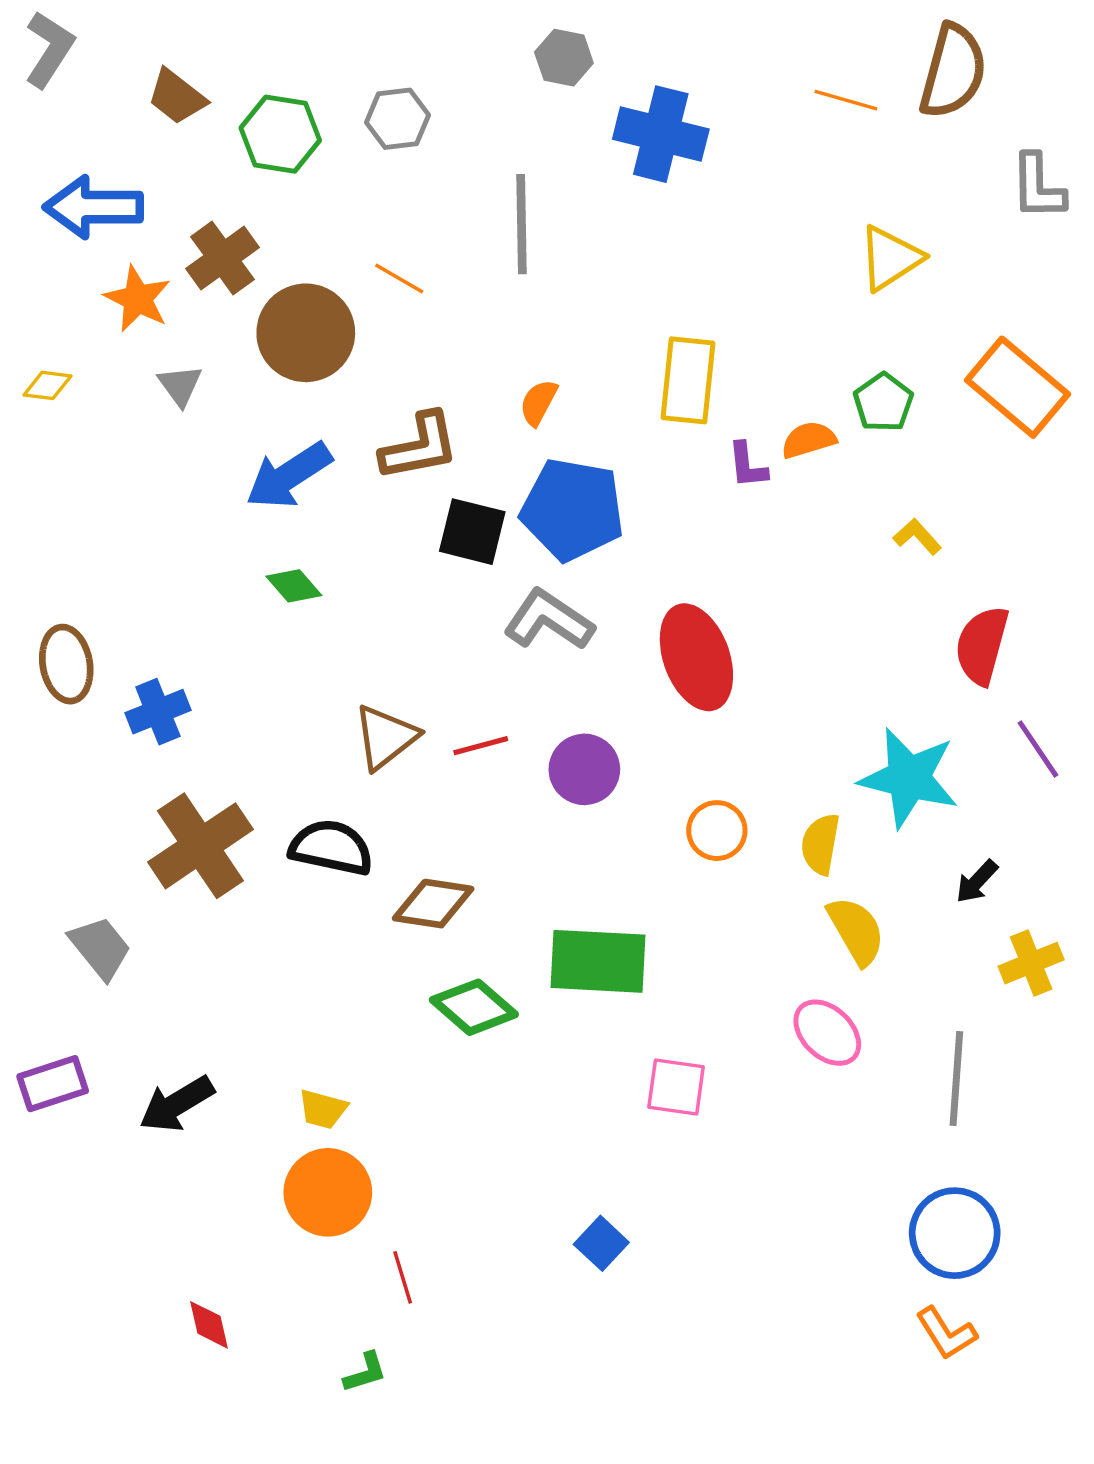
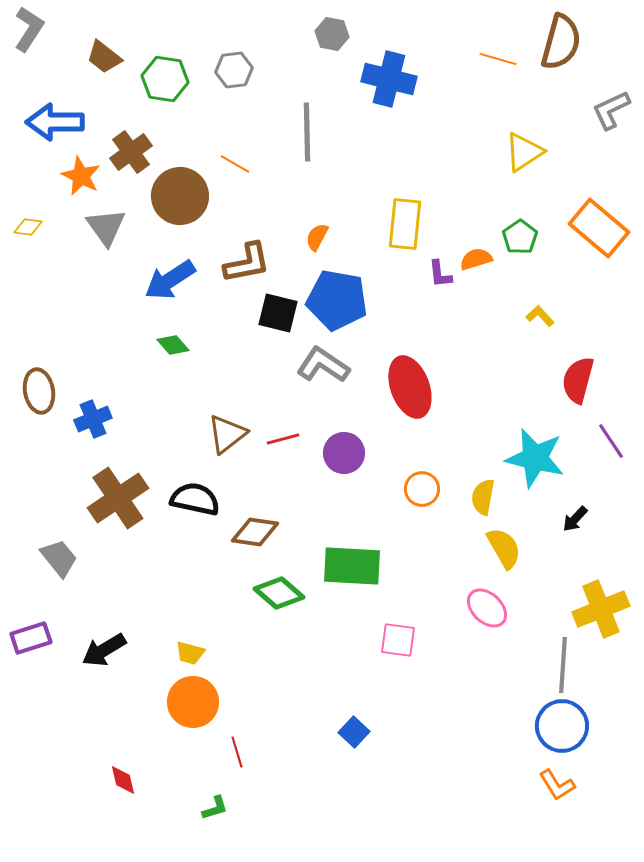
gray L-shape: (1038, 187) -> (611, 110), turned 66
gray triangle: (180, 385) -> (106, 227), size x1.5
yellow cross: (1031, 963) -> (601, 609), moved, size x1.5
gray line: (956, 1079) -> (563, 665), moved

